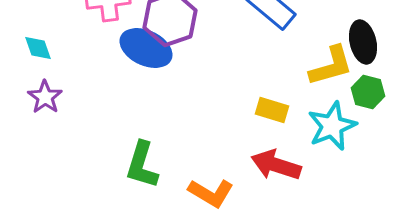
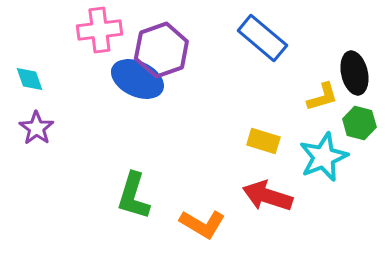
yellow L-shape: (331, 66) -> (322, 97), size x0.7

